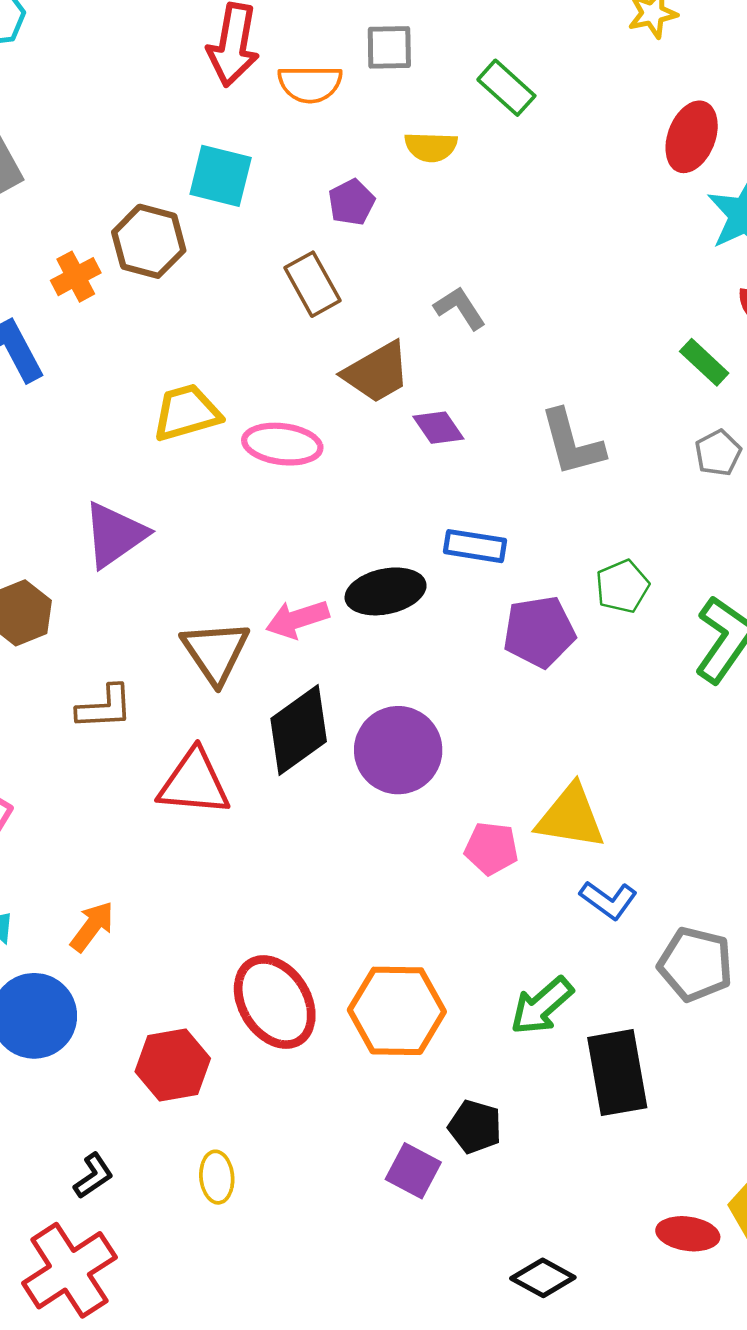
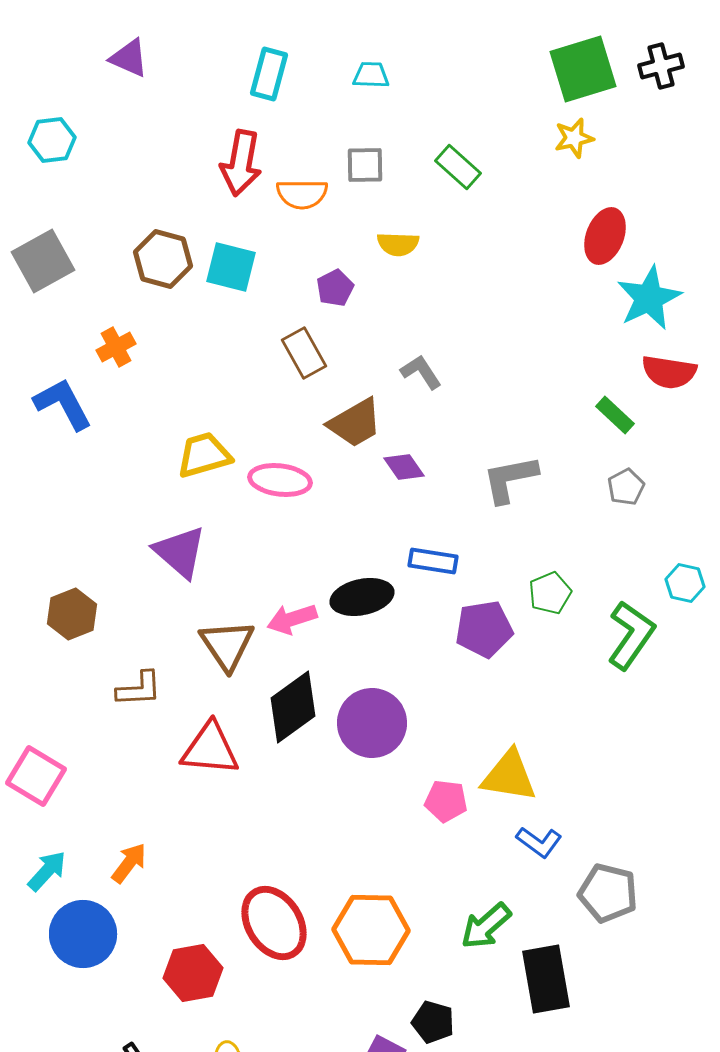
green rectangle: (506, 88) -> (458, 167), moved
brown hexagon: (149, 241) -> (163, 259), moved
gray L-shape: (572, 443) -> (510, 479), turned 94
purple triangle: (115, 535) -> (180, 552), moved, turned -44

